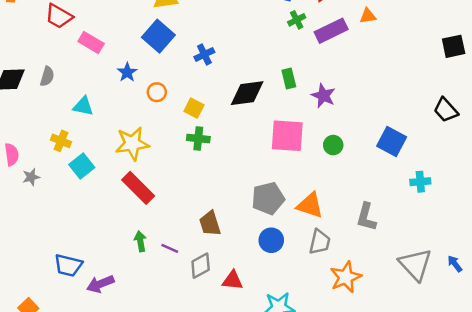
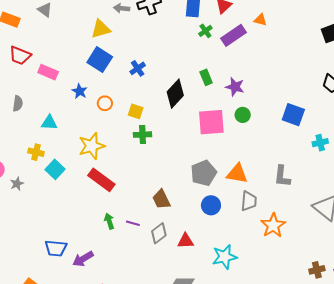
orange triangle: (368, 16) -> (260, 20), turned 32
black diamond: (247, 93) -> (175, 94), turned -32
green circle: (333, 145) -> (243, 115), moved

